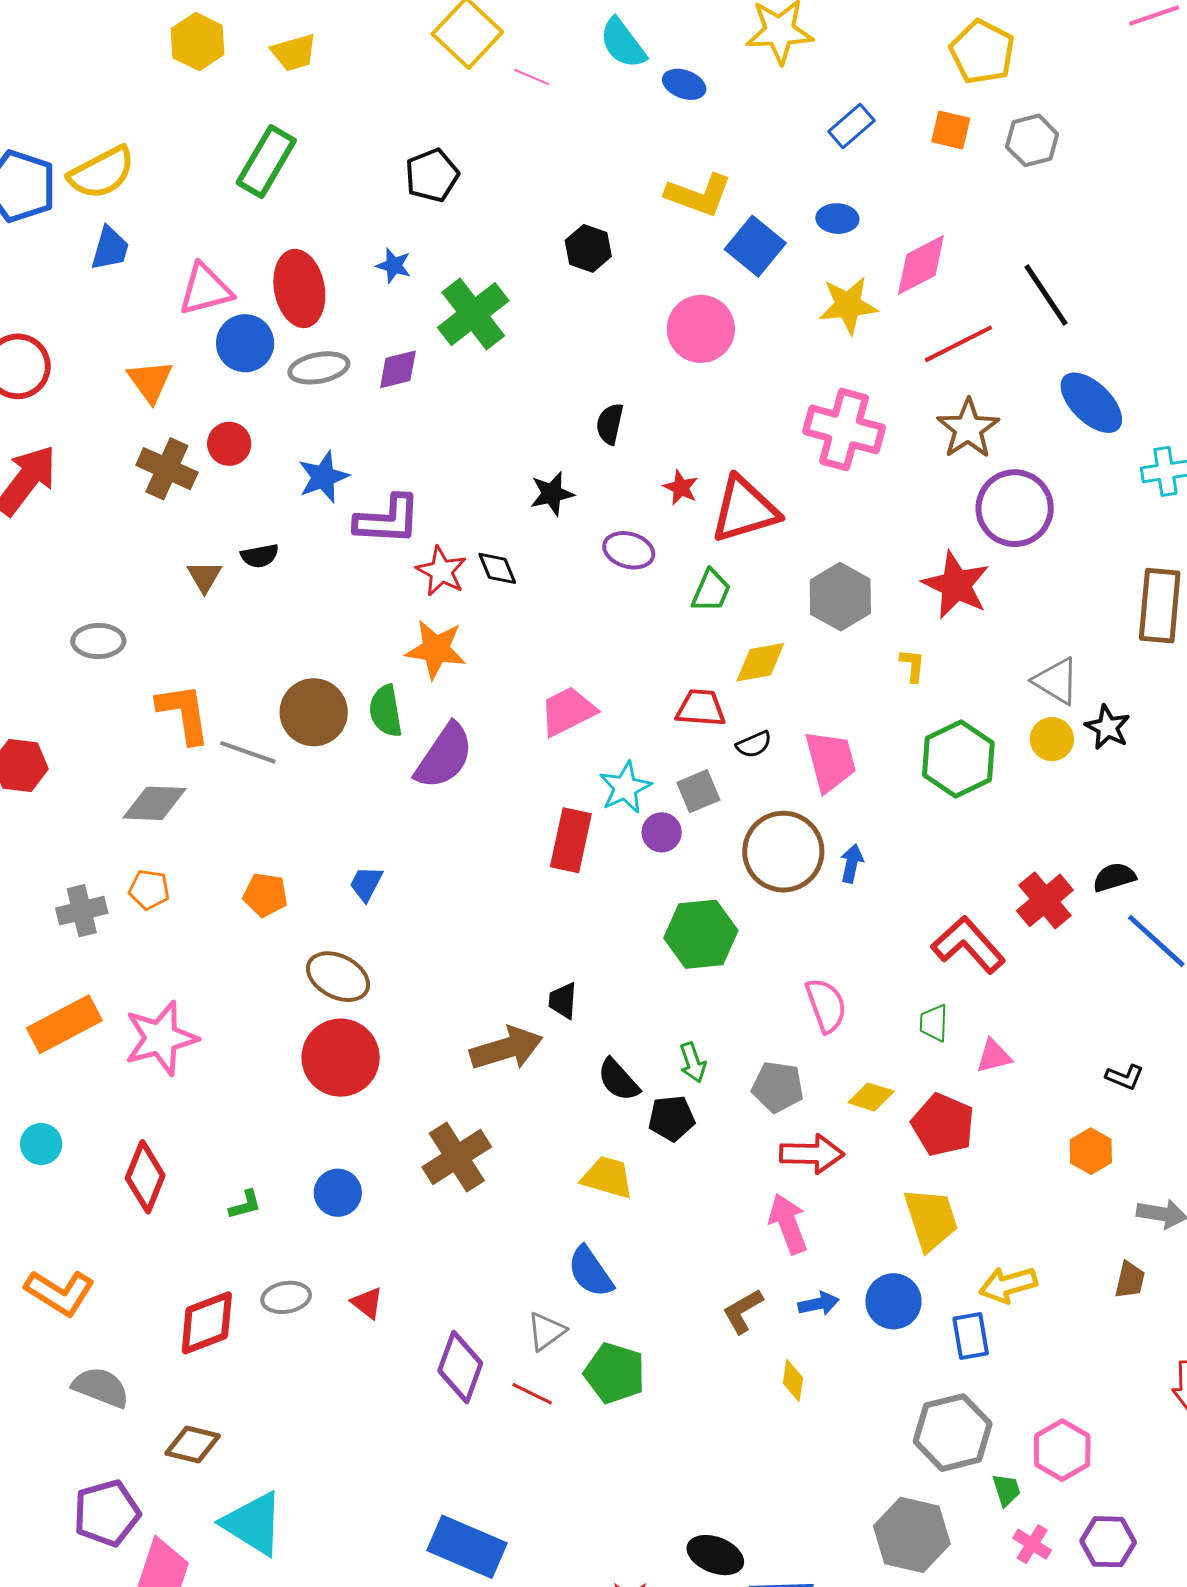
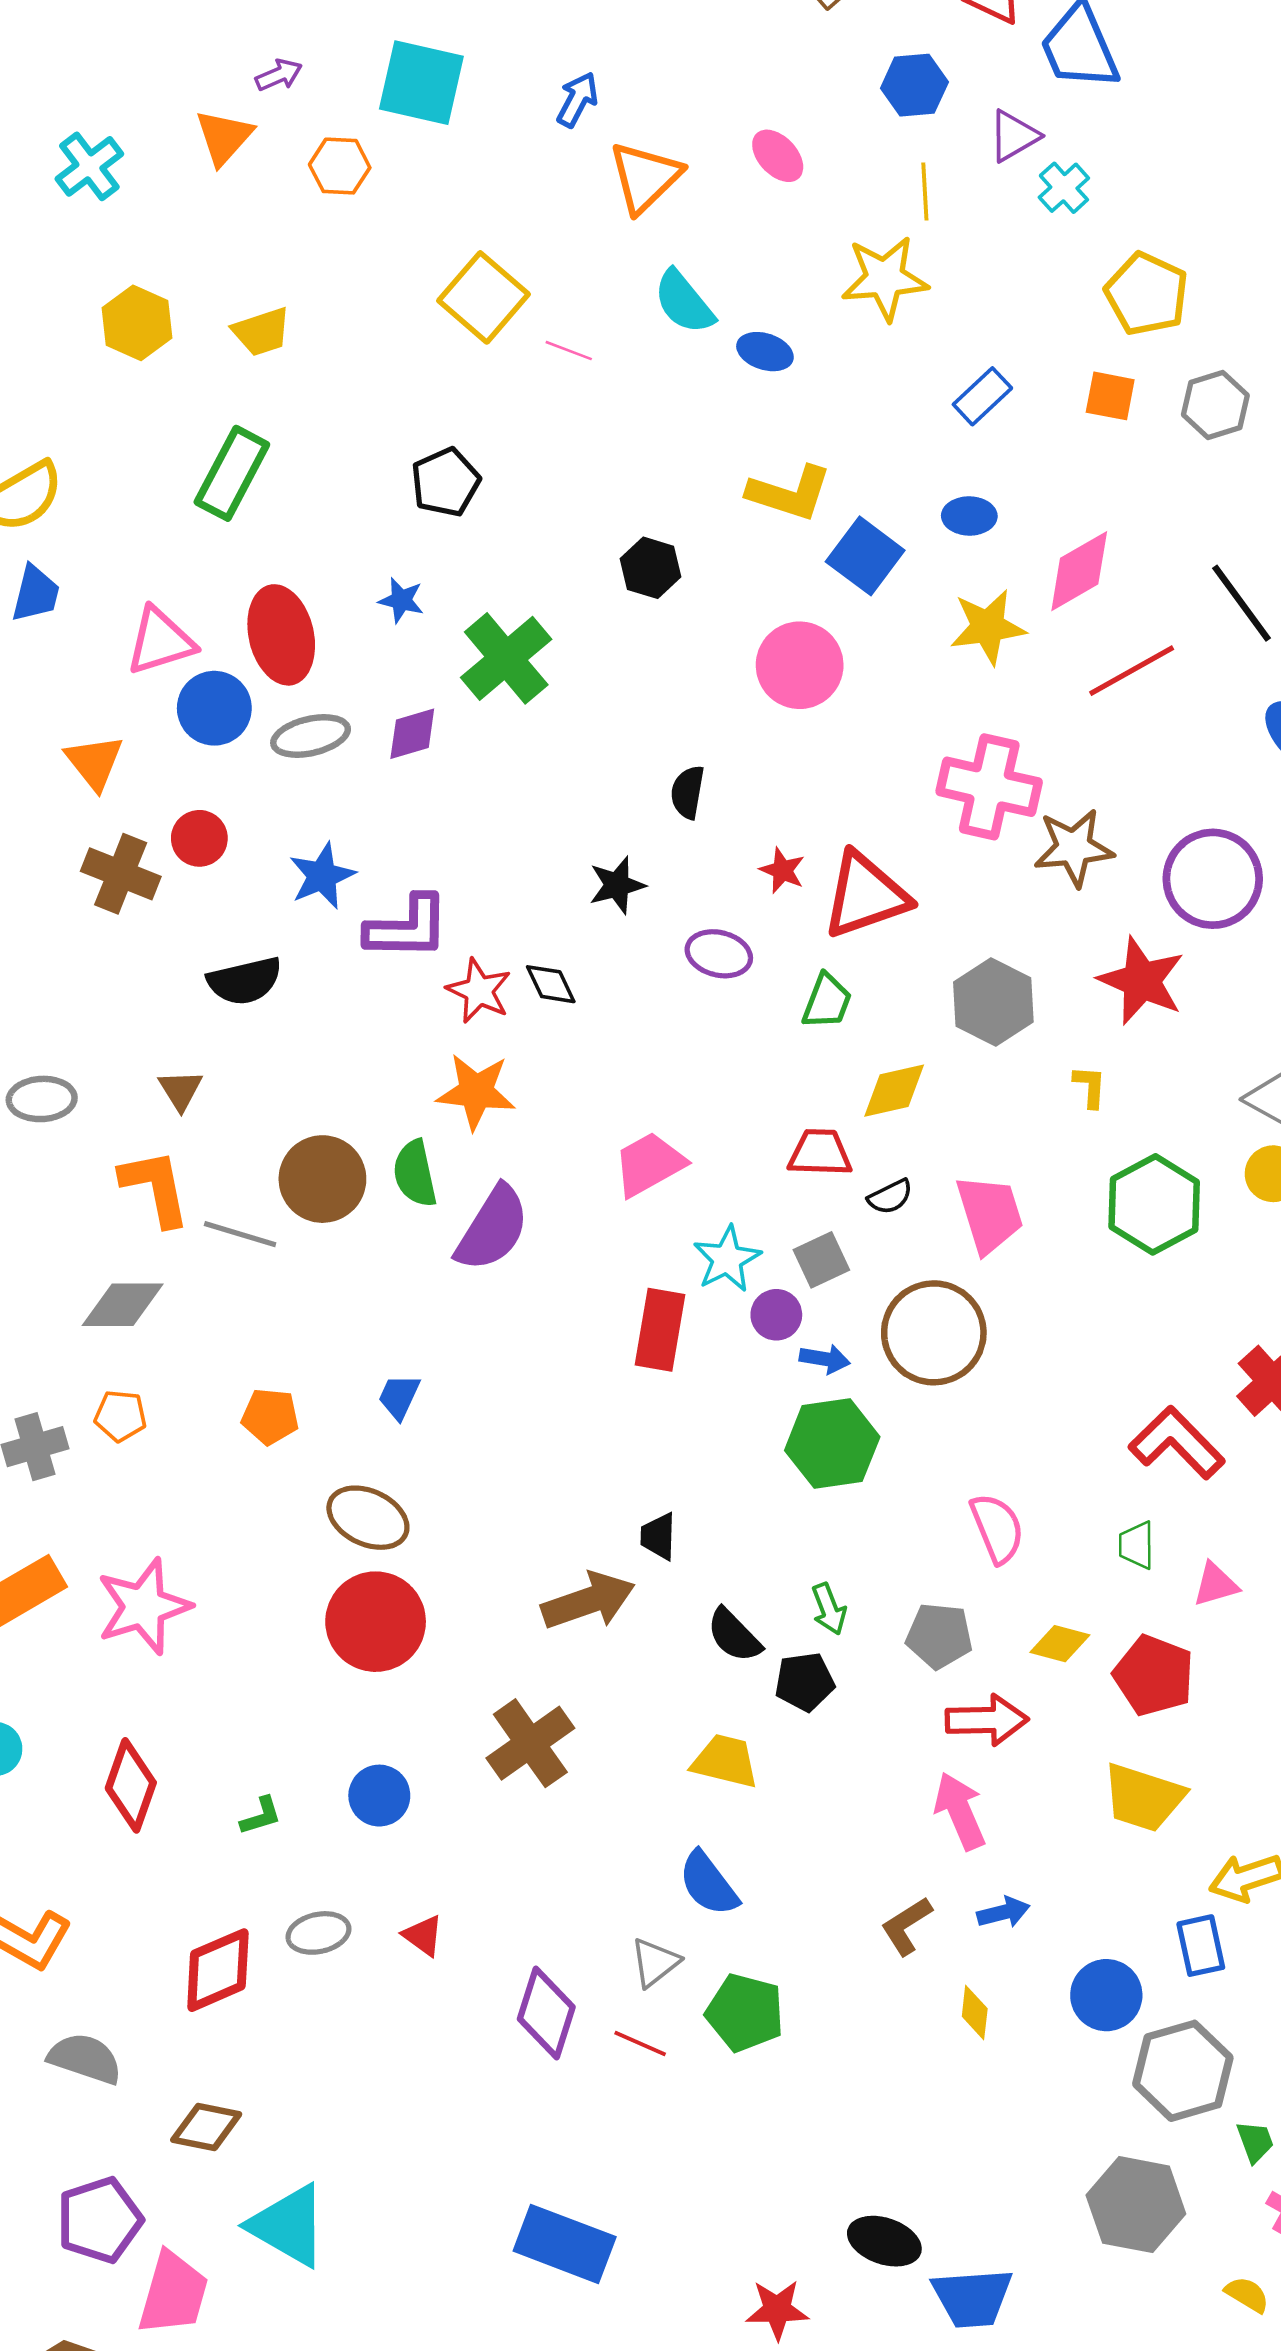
brown star: (968, 429) -> (1074, 848), moved, turned 30
black semicircle: (260, 556) -> (245, 981), size x1.5
brown triangle: (204, 577) -> (180, 1090), moved
blue arrow: (852, 863) -> (825, 1359), moved, turned 90
yellow trapezoid: (931, 1219) -> (1143, 1798), turned 128
blue circle: (893, 1301) -> (1106, 1995), moved

